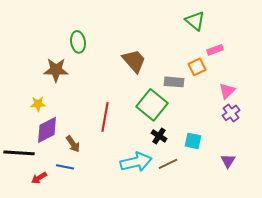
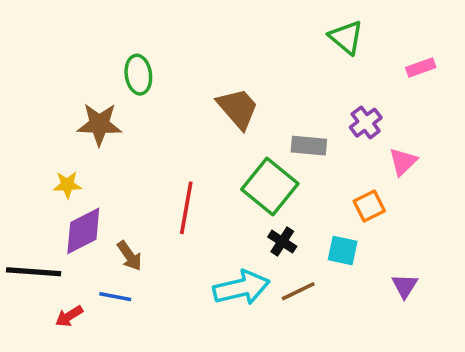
pink rectangle: (215, 50) -> (421, 67), moved
orange square: (197, 67) -> (369, 206), moved
purple cross: (231, 113) -> (366, 123), moved

